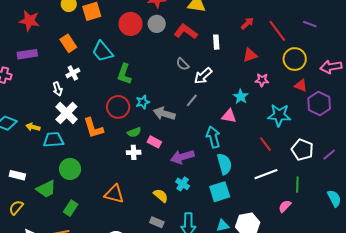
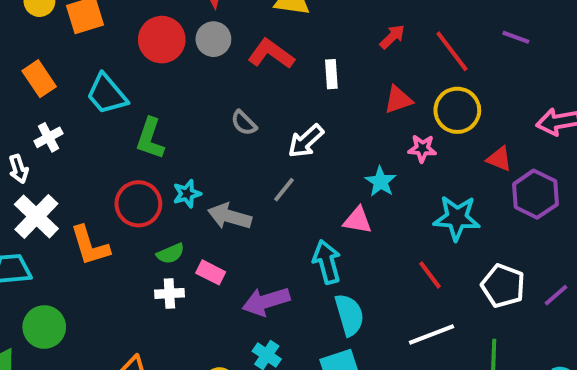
yellow circle: (295, 59) -> (457, 110), moved
gray semicircle: (183, 64) -> (244, 123), moved

